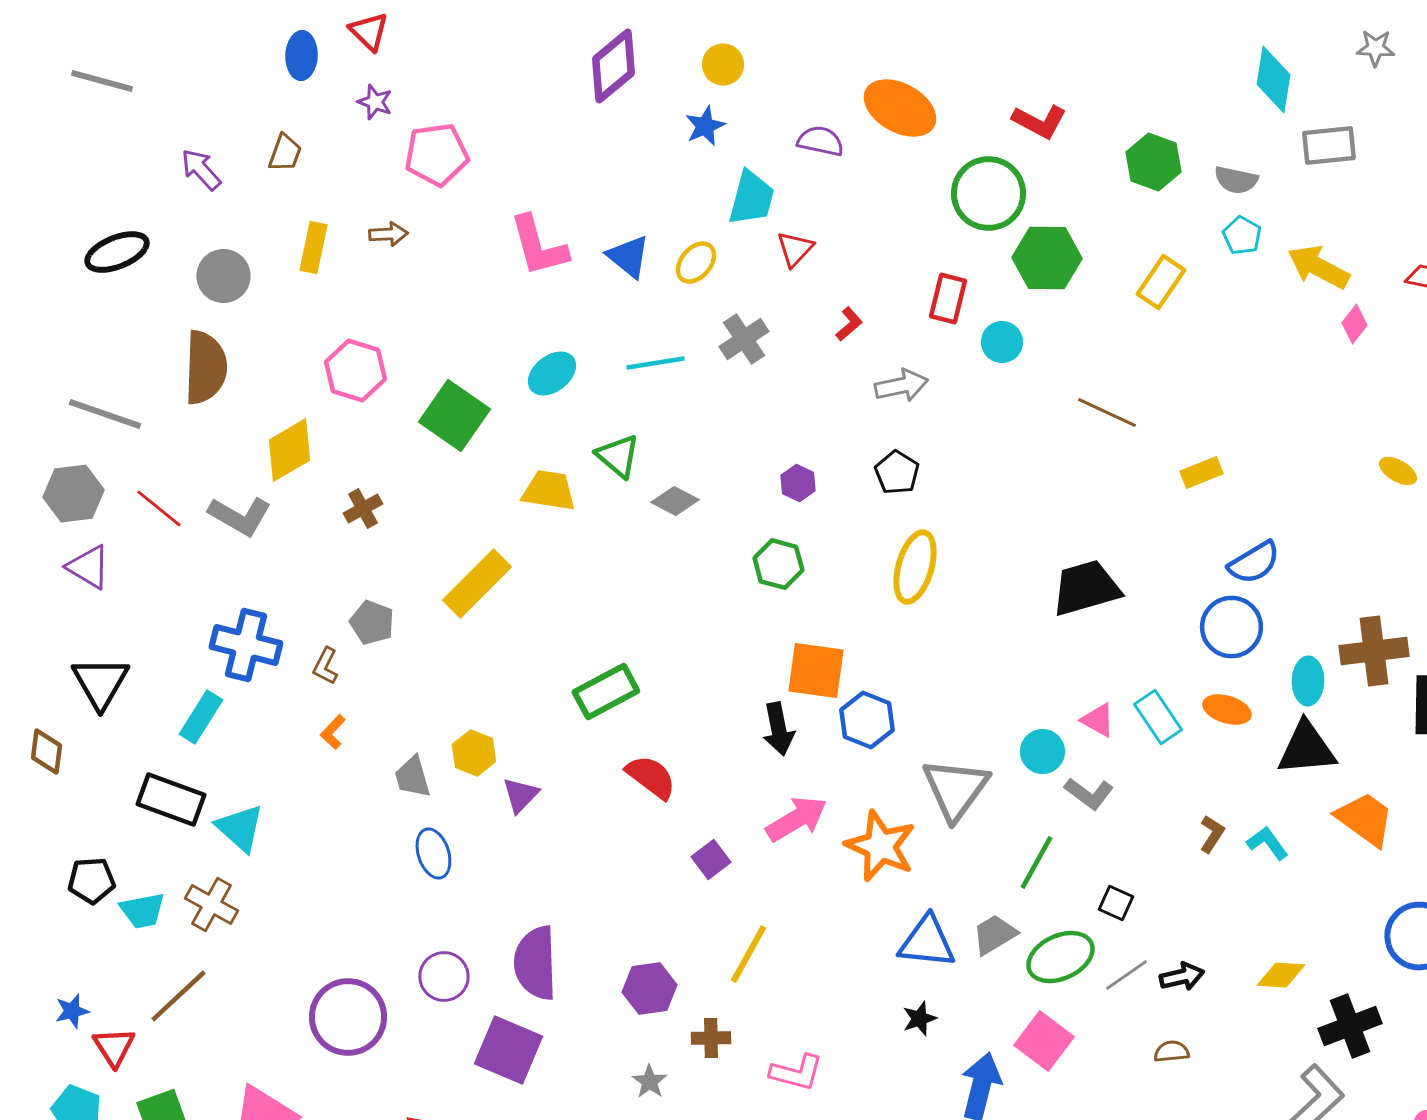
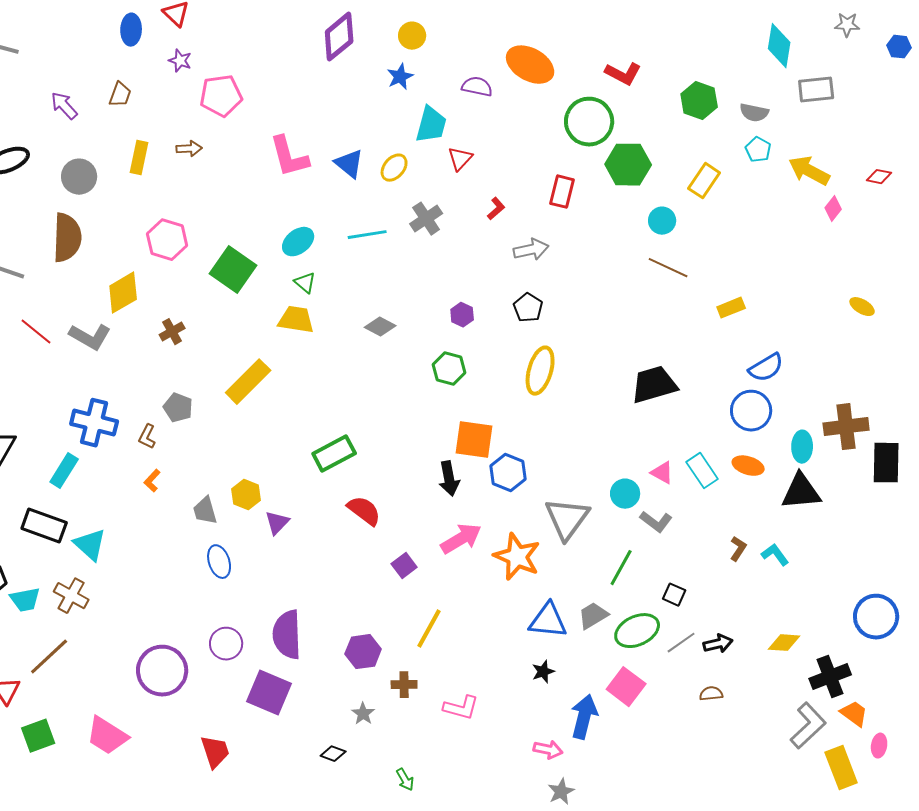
cyan circle: (1002, 342) -> (662, 221), moved
green triangle: (618, 456) -> (305, 283), moved, size x0.7
orange trapezoid: (1365, 819) -> (854, 714), moved, size x0.7

